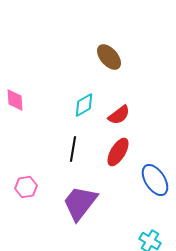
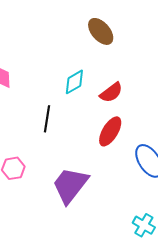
black line: (73, 149) -> (47, 119), moved

